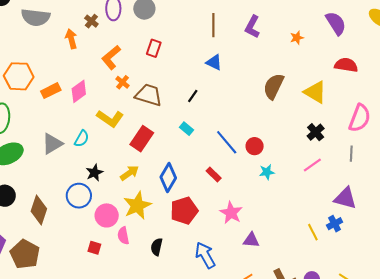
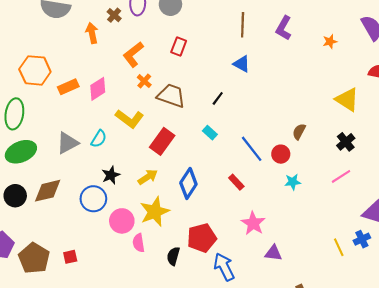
brown semicircle: (274, 86) -> (299, 132), moved, size x0.6
brown diamond: (39, 210) -> (48, 191), moved, turned 56
red pentagon: (184, 211) -> (202, 238), moved
red square: (94, 248) -> (70, 257), moved, turned -32

